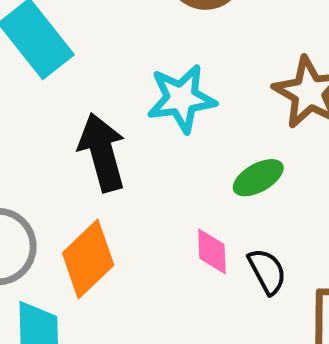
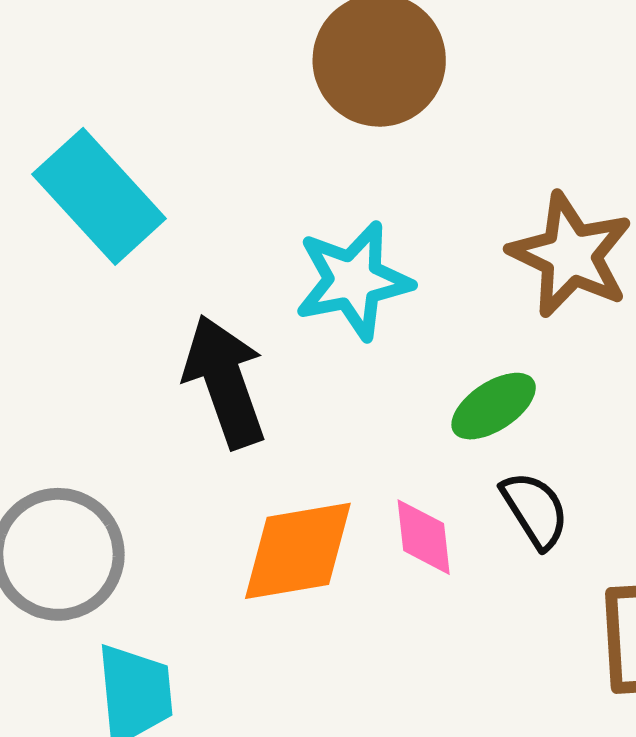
orange diamond: (88, 259) -> (298, 551), moved, turned 38
black semicircle: (267, 271) -> (535, 510), moved

